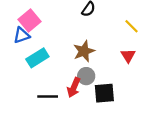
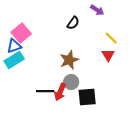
red triangle: (128, 56) -> (108, 55), moved
cyan rectangle: (37, 58) -> (14, 60), moved
black line: (48, 96) -> (45, 91), moved

